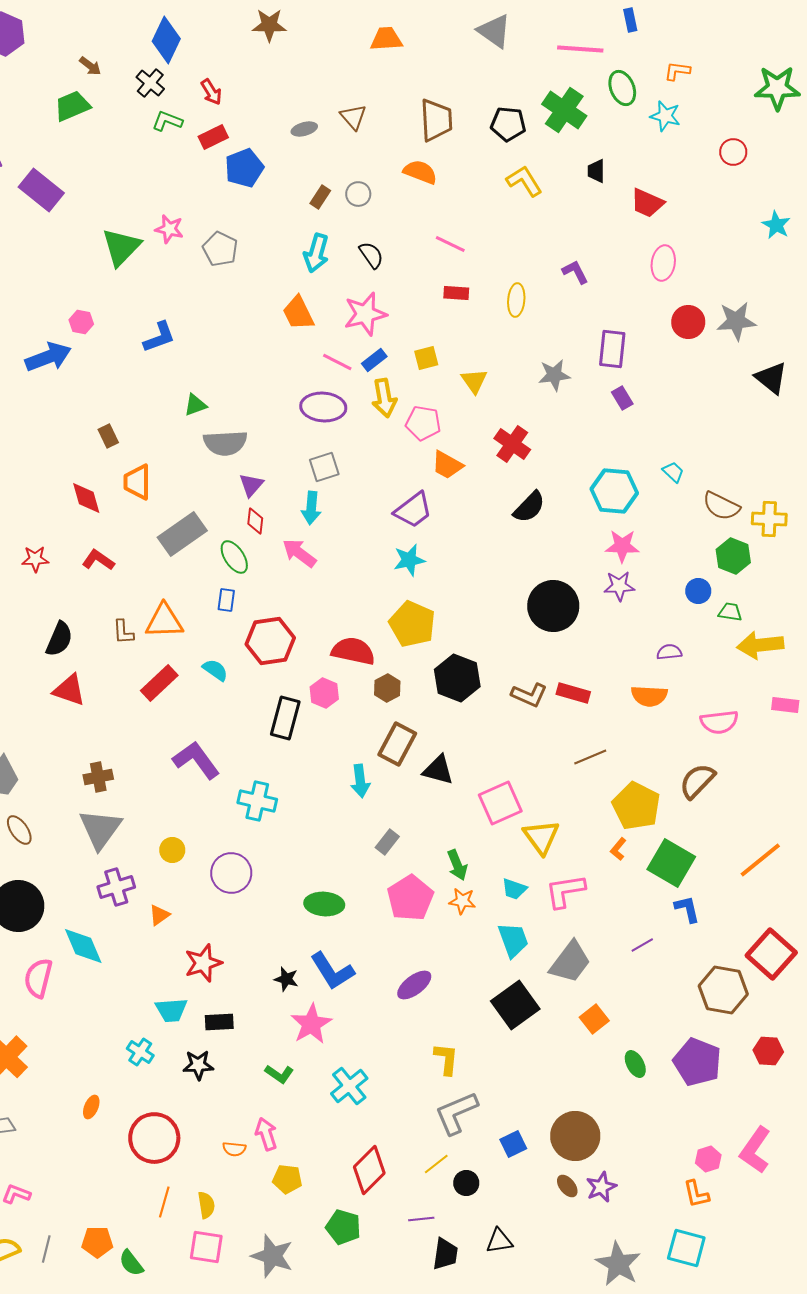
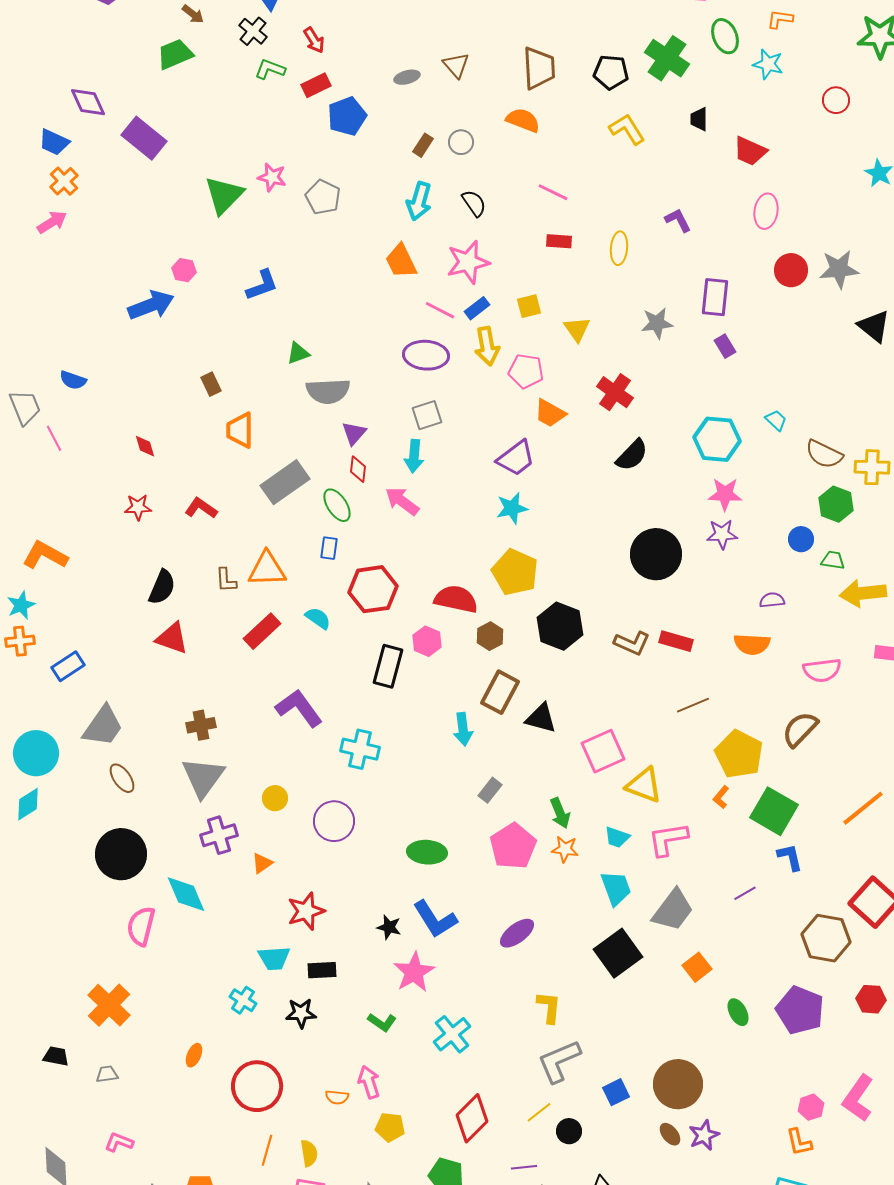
red diamond: (86, 498) -> (145, 446), moved, size x0.7
yellow triangle: (541, 837) -> (644, 785), turned -33

